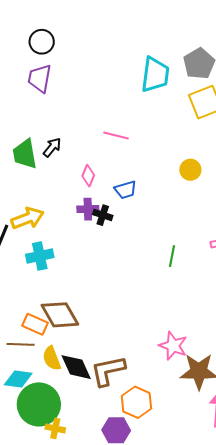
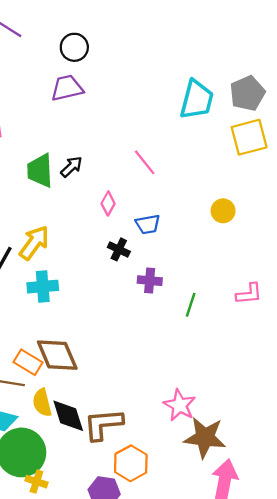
purple trapezoid: (40, 78) -> (67, 88), turned 60
pink line: (116, 136) -> (145, 162), turned 30
purple cross: (88, 209) -> (150, 281), moved
yellow arrow: (27, 218) -> (34, 243), turned -40

